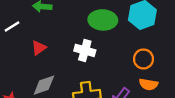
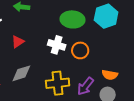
orange circle: (143, 59) -> (80, 50), moved

